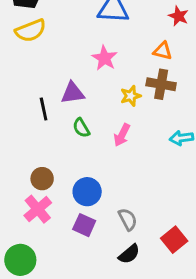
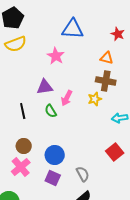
pink star: (105, 58) -> (56, 56), moved
yellow star: (131, 96) -> (95, 99), moved
black line: (44, 109) -> (23, 111), moved
pink arrow: (122, 135) -> (67, 98), moved
red square: (174, 240) -> (115, 152), moved

